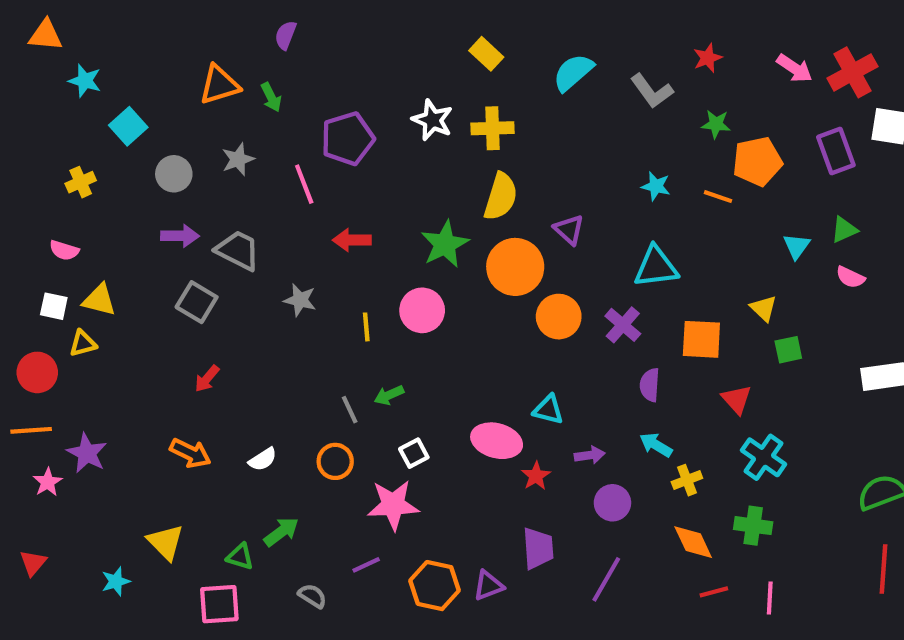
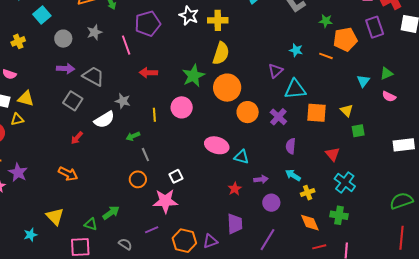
purple rectangle: (836, 151) -> (375, 27), moved
purple triangle: (569, 230) -> (276, 71), moved, turned 35
orange square: (701, 339) -> (317, 113), moved
green arrow: (389, 395) -> (133, 136), moved
pink ellipse: (497, 441) -> (217, 145), moved
white semicircle: (263, 459) -> (104, 120), moved, size x1.5

